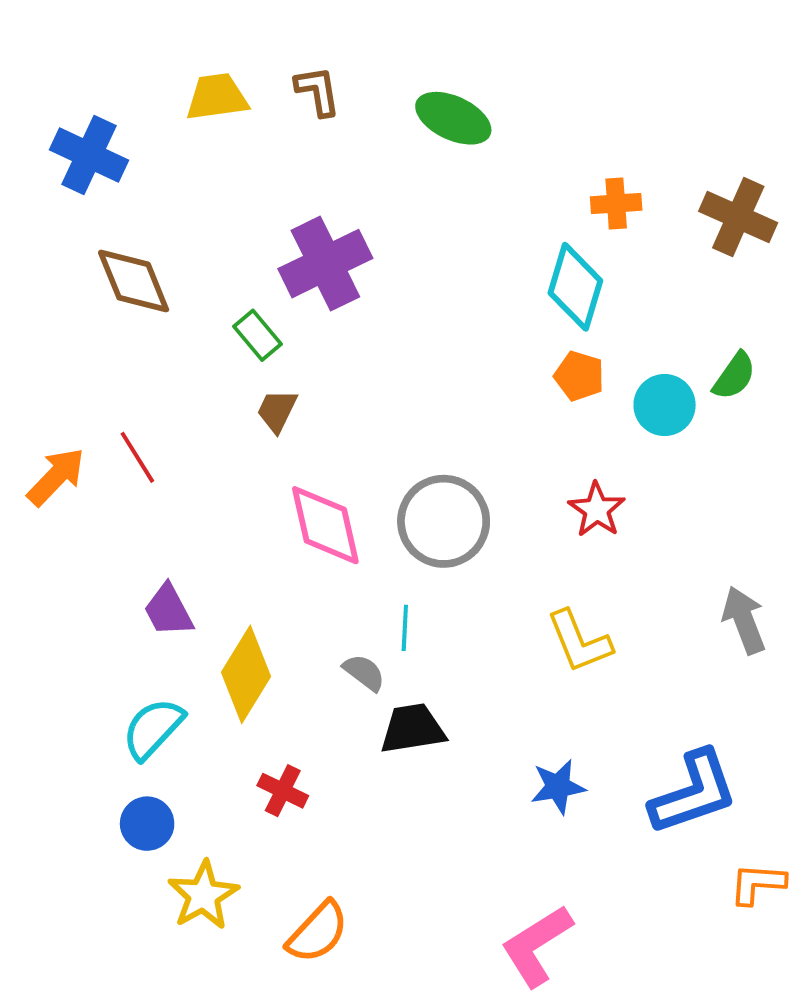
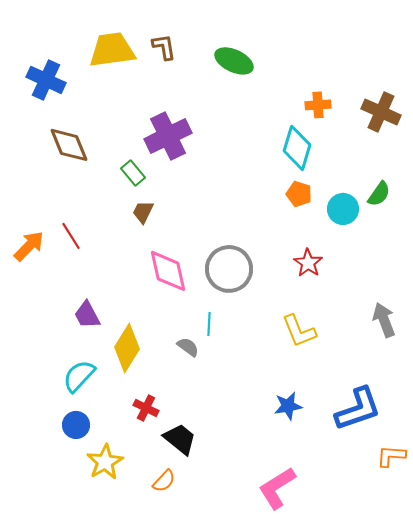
yellow trapezoid: (217, 97) -> (112, 50), size x1.4
black trapezoid: (413, 729) -> (180, 439), moved, turned 48
orange semicircle: (318, 932) -> (164, 481), size x0.7

